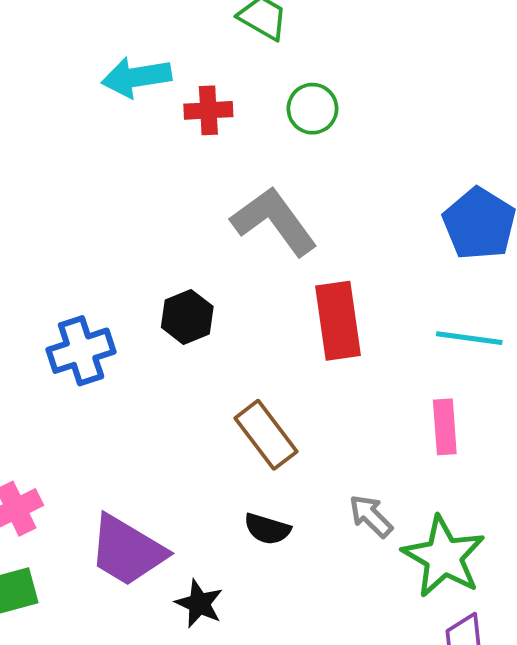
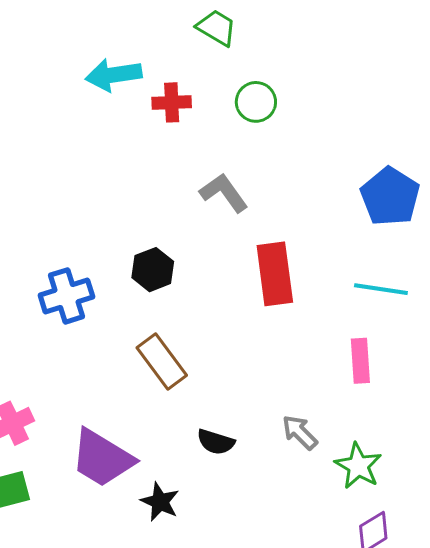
gray L-shape: (274, 221) -> (224, 193), size x0.7
brown rectangle: (266, 435) -> (162, 361), moved
green star: (444, 557) -> (358, 466), size x0.7

